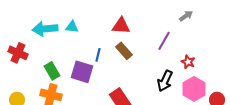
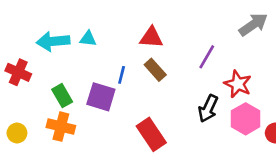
gray arrow: (186, 16) -> (253, 25), moved, size x1.6
red star: (188, 62) -> (238, 84), size x1.5

